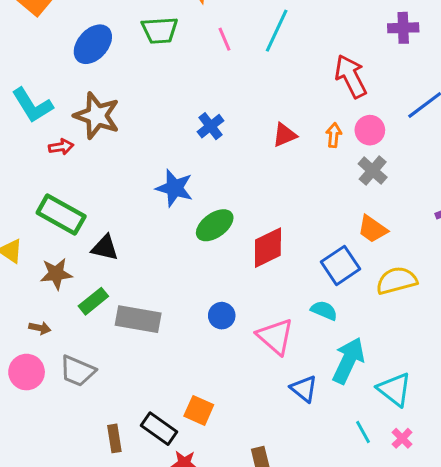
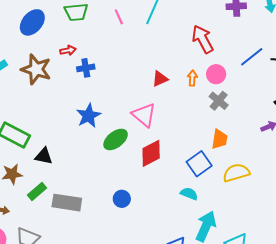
blue cross: (211, 126) -> (86, 68), moved, turned 30
red arrow: (61, 147) -> (68, 50), moved
blue star: (174, 188) -> (88, 116), turned 30
orange trapezoid: (372, 229) -> (220, 139), turned -115
pink triangle: (275, 336) -> (144, 115), moved

